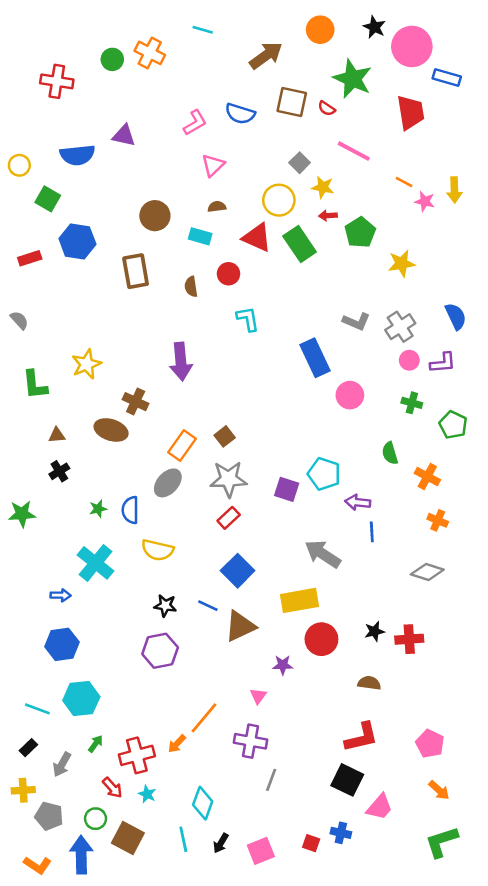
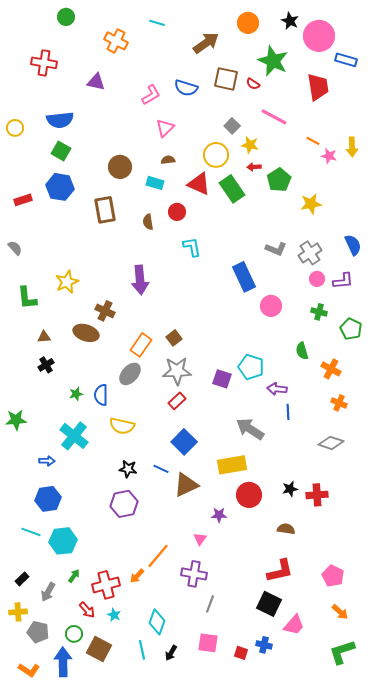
green circle: (112, 59) -> (66, 17), moved
purple triangle: (124, 136) -> (96, 82), moved
green square: (48, 199) -> (61, 151), moved
green star: (22, 514) -> (16, 420), moved
cyan line: (37, 709) -> (31, 532), moved
pink square: (261, 851) -> (208, 643), moved, turned 30

